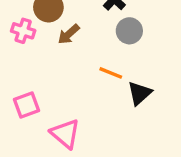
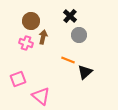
pink cross: (23, 31) -> (26, 43), moved
brown arrow: (69, 34) -> (43, 37), turned 144

